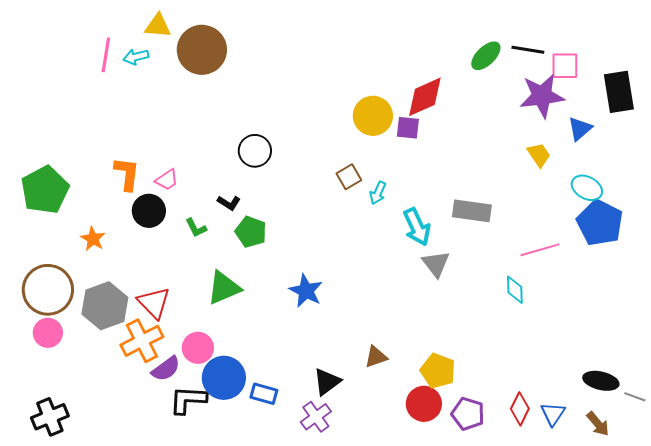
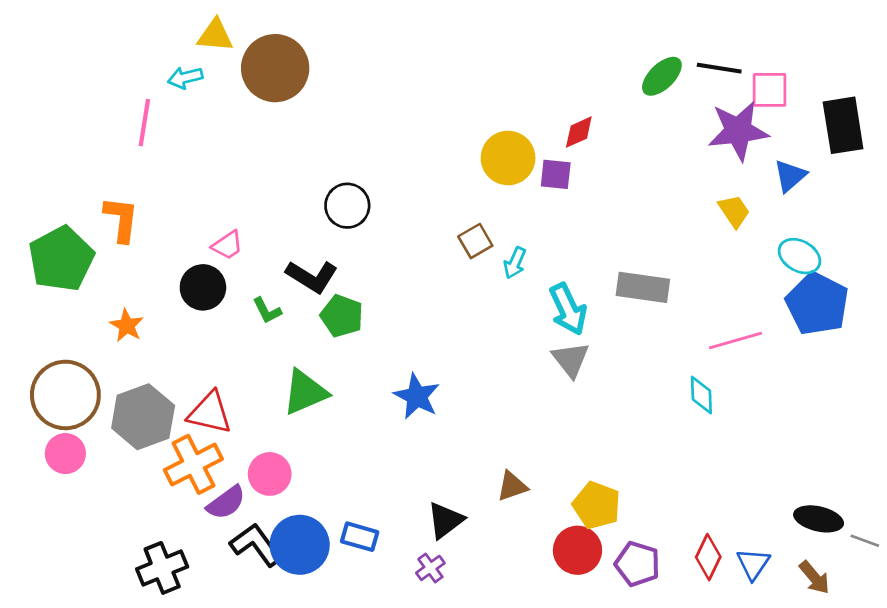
pink line: (106, 55) -> (144, 123), moved
red diamond: (425, 97) -> (579, 132), size x0.6
orange L-shape: (127, 174) -> (121, 219), moved
black L-shape: (229, 203) -> (312, 276), size x1.6
gray triangle: (436, 264) -> (571, 360), moved
red triangle: (154, 303) -> (210, 413), turned -33
blue circle: (224, 378) -> (300, 545), moved
black L-shape: (188, 400) -> (256, 545), turned 51
black cross: (50, 417) -> (162, 568), moved
purple cross: (316, 417) -> (430, 568), size x0.7

